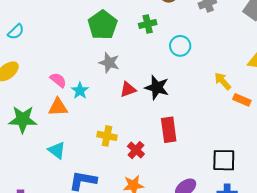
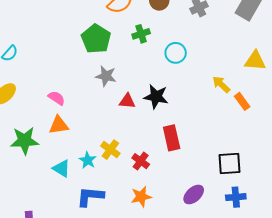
red triangle: (128, 89) -> (127, 101), turned 30
cyan star: (80, 91) -> (88, 160), moved
orange rectangle: (242, 100) -> (242, 101), turned 36
yellow cross: (107, 136) -> (110, 150), turned 30

